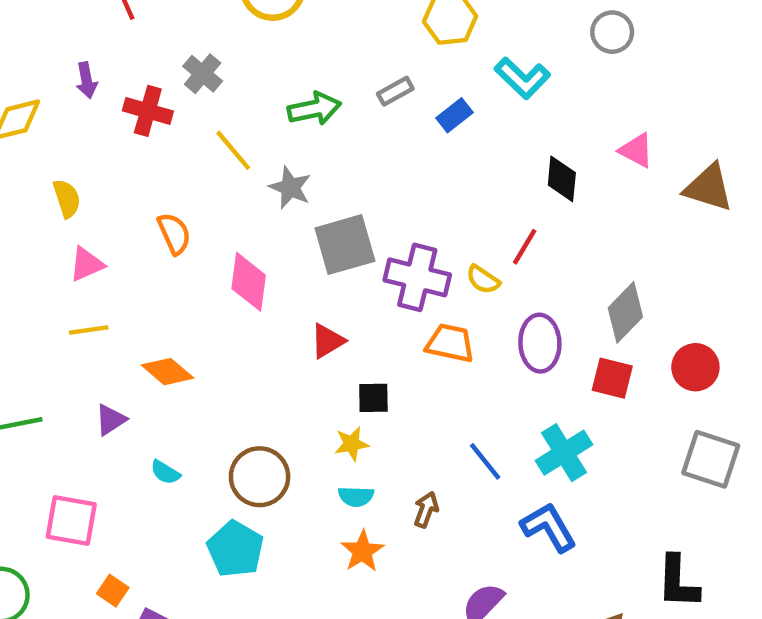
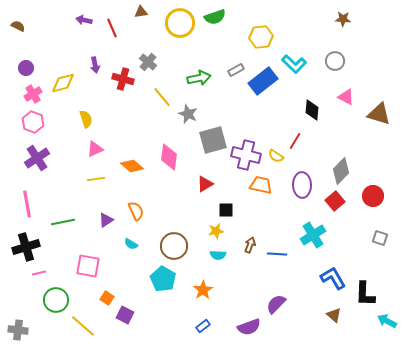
gray circle: (612, 32) -> (335, 61), moved
blue rectangle: (454, 115) -> (263, 81), size x1.8
orange semicircle: (174, 234) -> (136, 211), moved
orange diamond: (168, 372) -> (132, 166), moved
red square: (612, 378) -> (335, 201), turned 36
gray square: (711, 459) -> (380, 238), size x0.6
blue line: (485, 461) -> (277, 254), moved, turned -48
brown arrow: (426, 510) -> (250, 245), moved
blue L-shape: (549, 527) -> (333, 278), moved
orange star: (362, 551) -> (203, 290), moved

